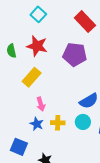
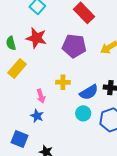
yellow rectangle: (32, 77) -> (17, 68), moved
yellow cross: (58, 123) -> (63, 82), moved

